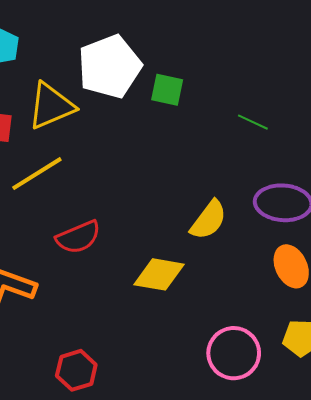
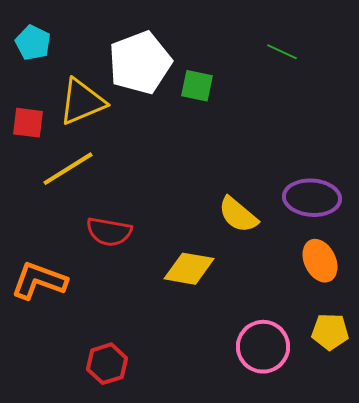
green line: (253, 122) -> (282, 52), moved
yellow semicircle: (208, 220) -> (238, 215), turned 93
red semicircle: (78, 237) -> (109, 232), turned 33

